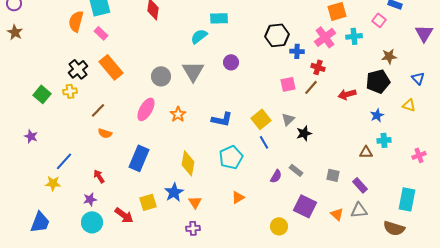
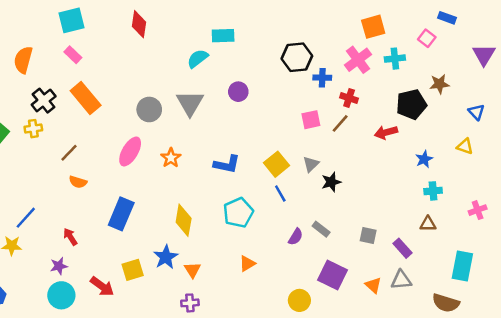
orange semicircle: (76, 21) -> (23, 60), moved
black pentagon: (378, 81) -> (411, 104), moved
brown triangle: (366, 152) -> (428, 224), moved

